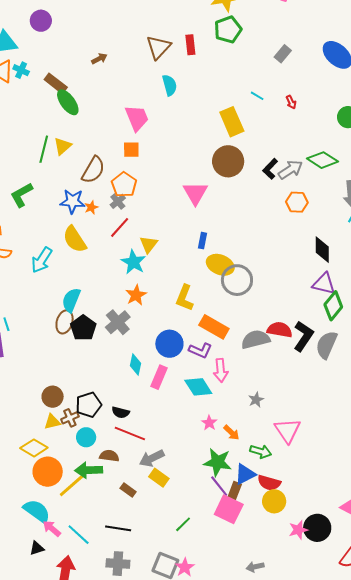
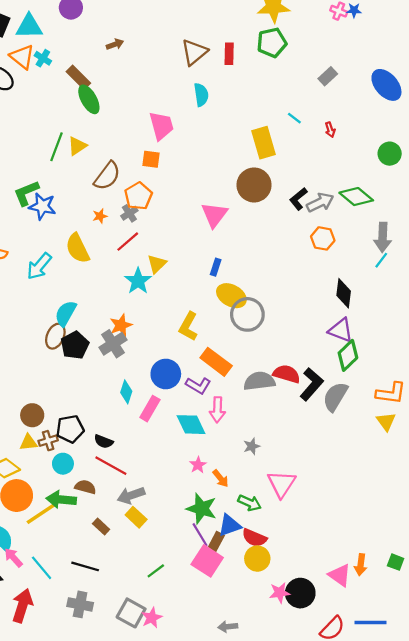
brown arrow: (99, 59) -> (115, 44), moved
blue star: (73, 201) -> (42, 206), moved
orange star: (136, 295) -> (121, 325), moved

